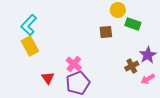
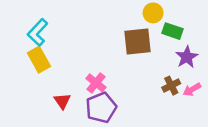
brown square: (106, 32) -> (137, 41), size x1.6
purple star: (148, 55) -> (187, 57), moved
pink arrow: (148, 79) -> (192, 89), moved

